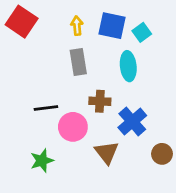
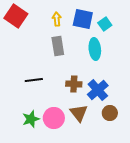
brown cross: (100, 101) -> (74, 84), moved
pink circle: (73, 127) -> (54, 118), moved
brown circle: (162, 154) -> (110, 113), moved

